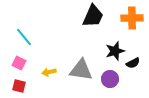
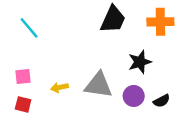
cyan line: (24, 37) -> (29, 28), moved
pink square: (19, 63) -> (23, 77), turned -32
black semicircle: (133, 63) -> (162, 101), moved

